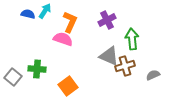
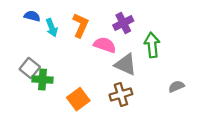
cyan arrow: (45, 11) -> (52, 28), moved, turned 126
pink semicircle: (63, 39) -> (105, 45), moved
brown cross: (125, 66) -> (121, 94), moved
gray square: (13, 77) -> (30, 68), moved

